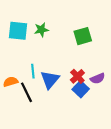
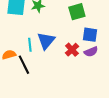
blue triangle: (50, 80) -> (46, 41), moved
blue square: (81, 89) -> (90, 35), moved, turned -35

